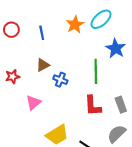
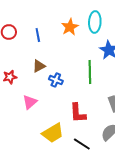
cyan ellipse: (101, 19) -> (95, 22), turned -45
red L-shape: (93, 106) -> (78, 113), moved

